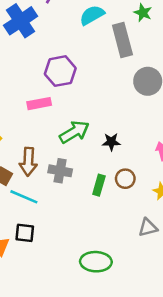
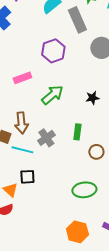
purple hexagon: (60, 71) -> (53, 51), moved
black star: (111, 142) -> (92, 98), moved
gray cross: (60, 171) -> (46, 138), moved, turned -36
brown circle: (125, 179) -> (96, 152), moved

